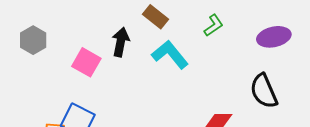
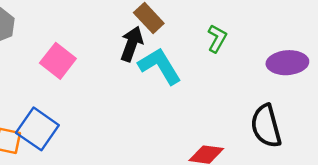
green L-shape: (214, 25) -> (217, 38), turned -35
black arrow: (121, 42) -> (132, 44), moved

